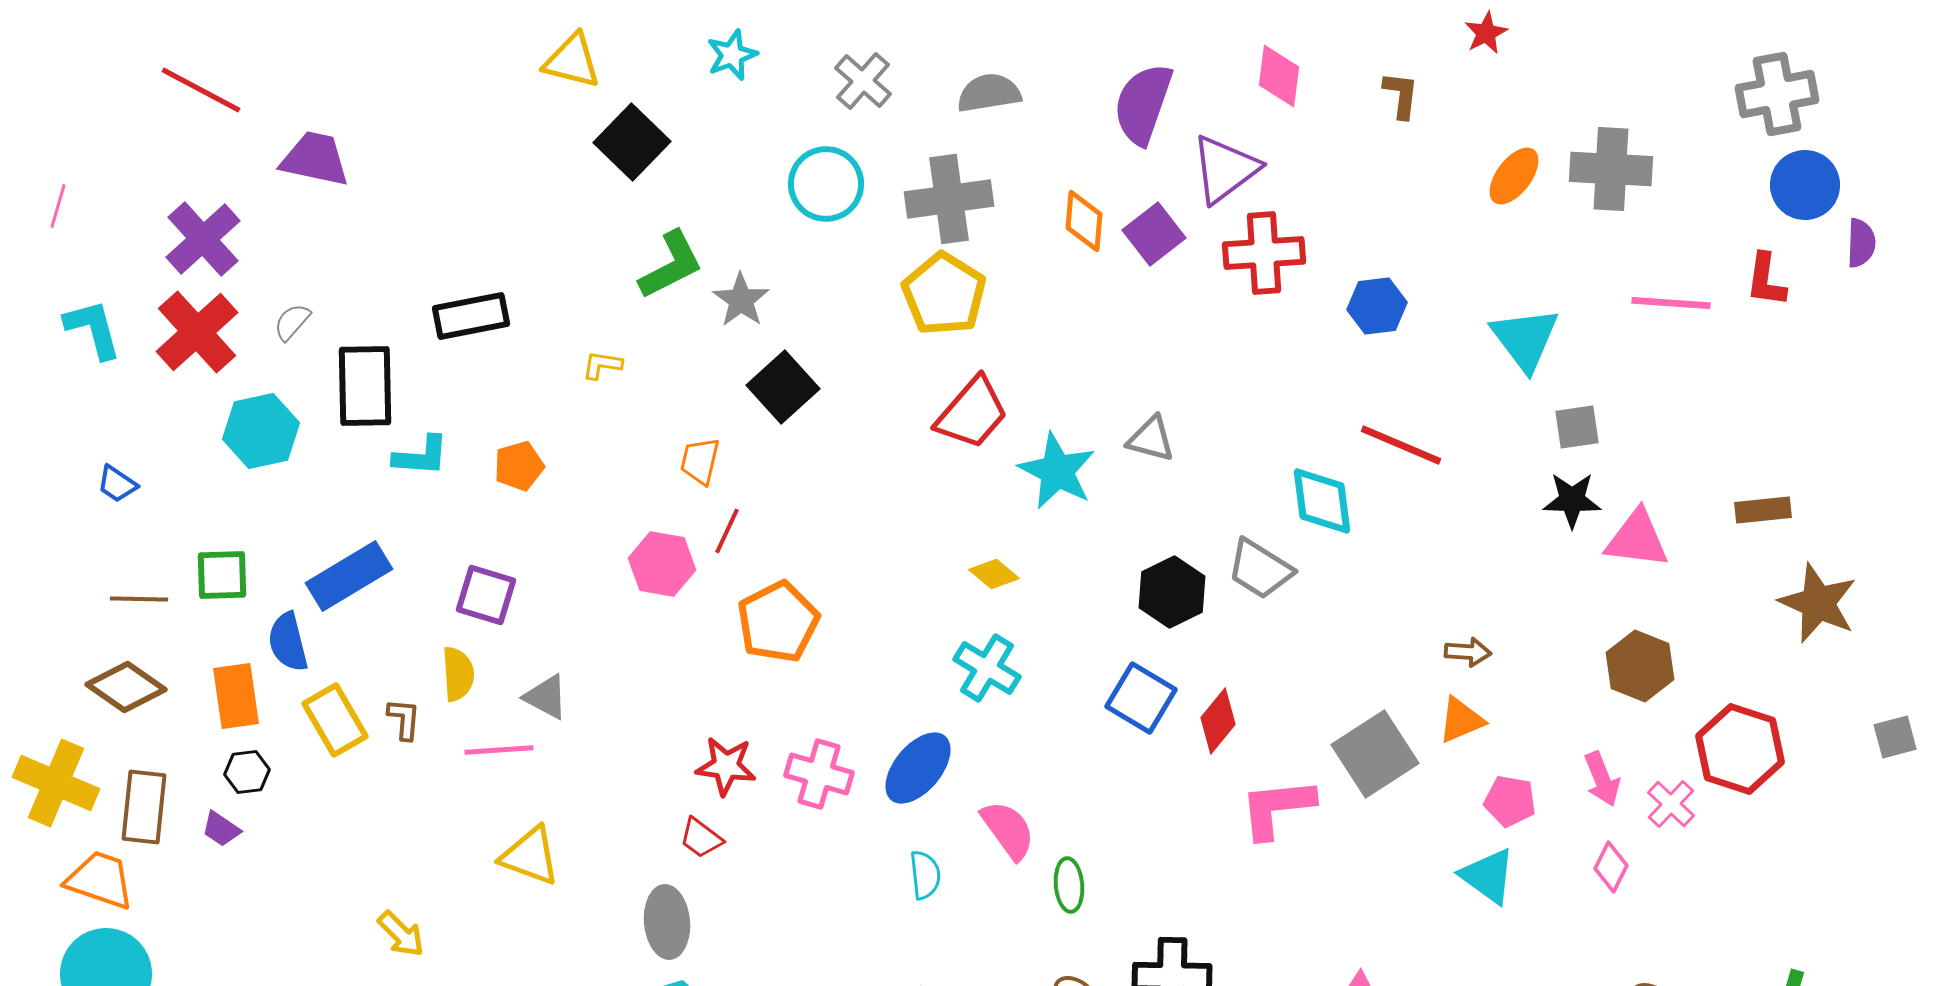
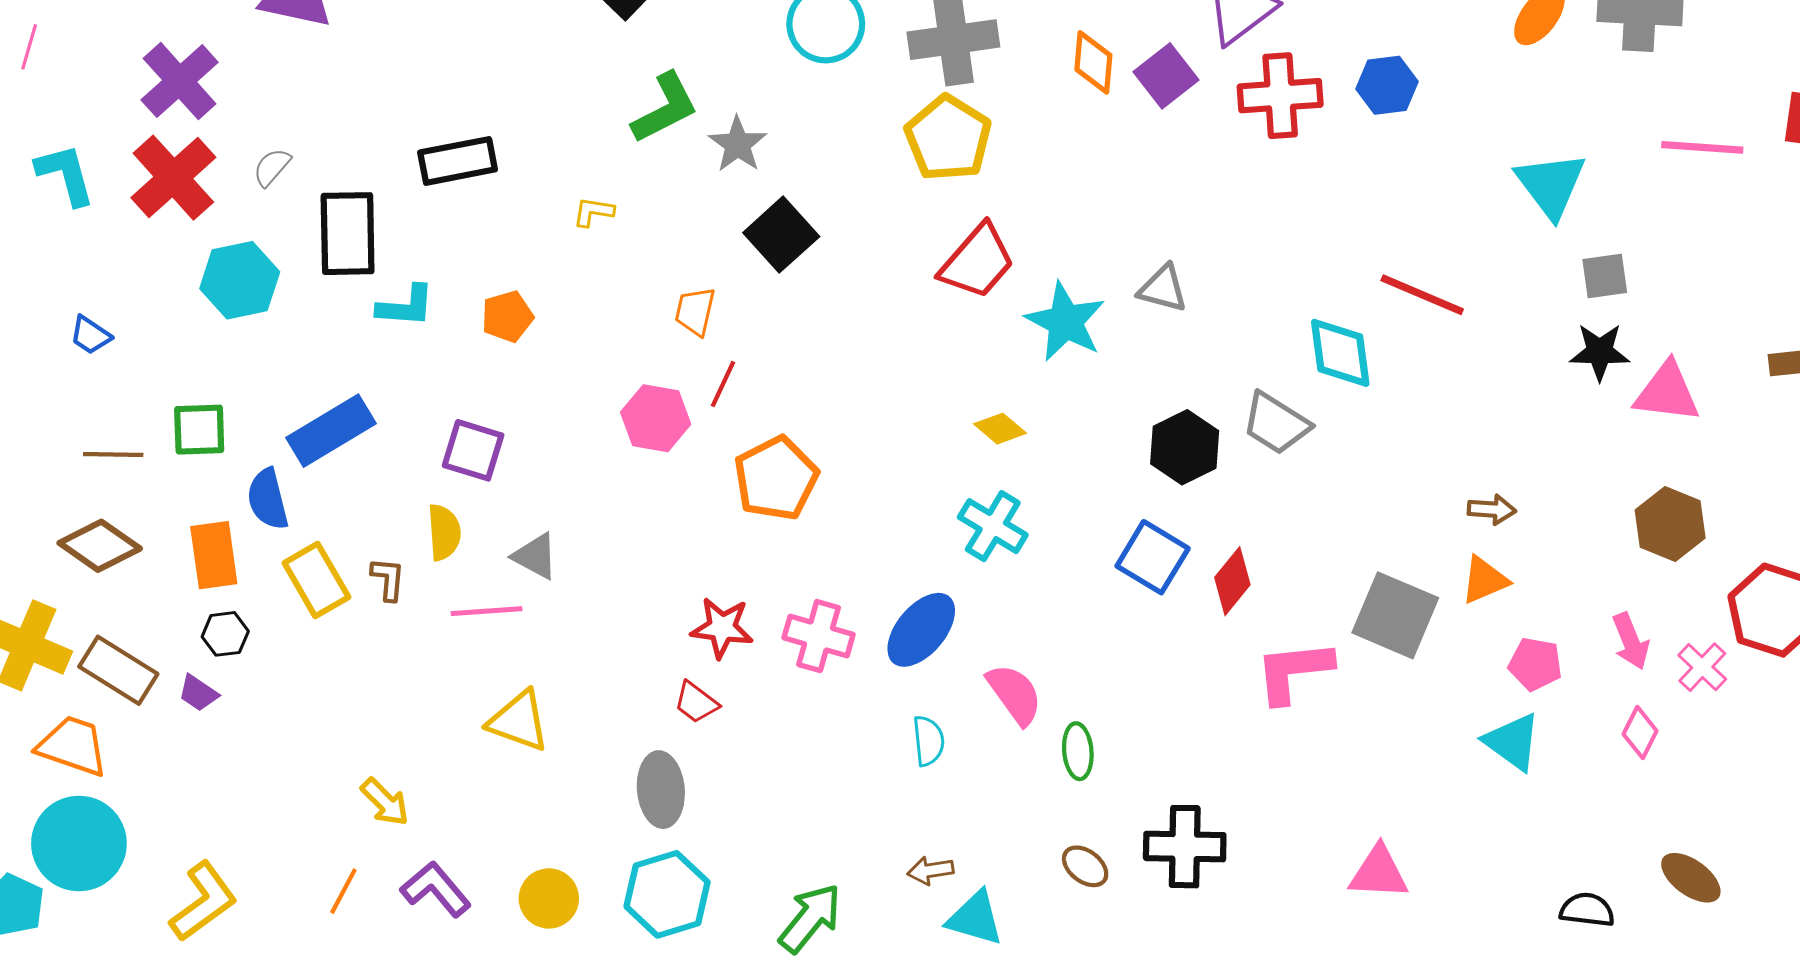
blue hexagon: (1377, 306) -> (1387, 85), moved
gray square: (1375, 754) -> (1395, 615), turned -34
brown rectangle: (144, 807) -> (118, 670), turned -64

